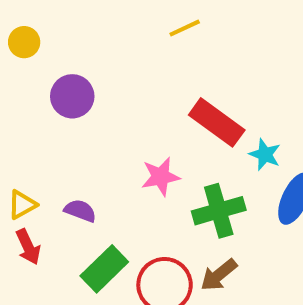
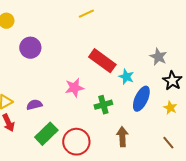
purple semicircle: (80, 211) -> (34, 105), turned -35
green cross: (219, 211) -> (103, 105), size x0.7
brown arrow: (219, 275) -> (122, 137), moved, turned 126

